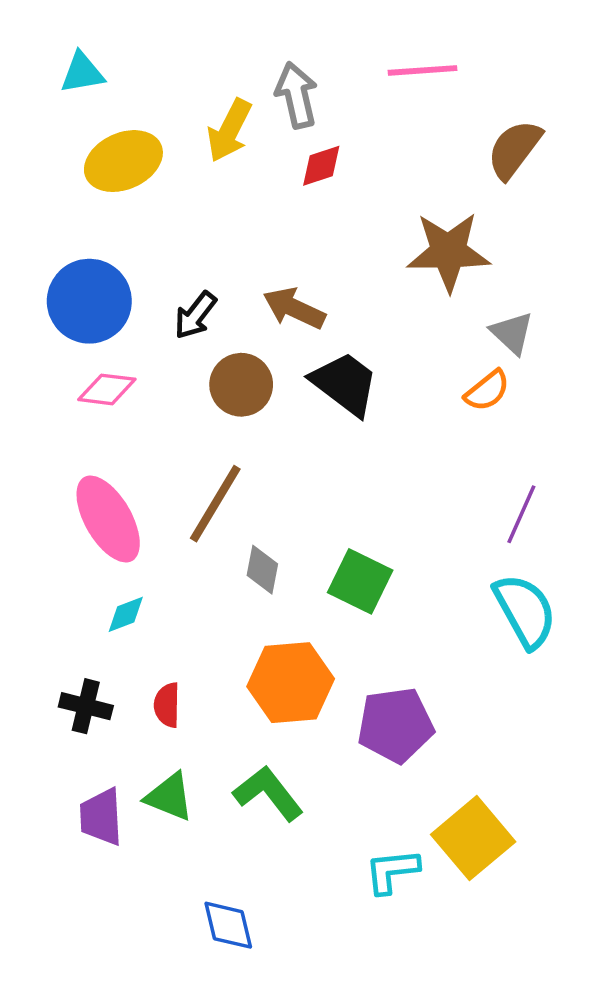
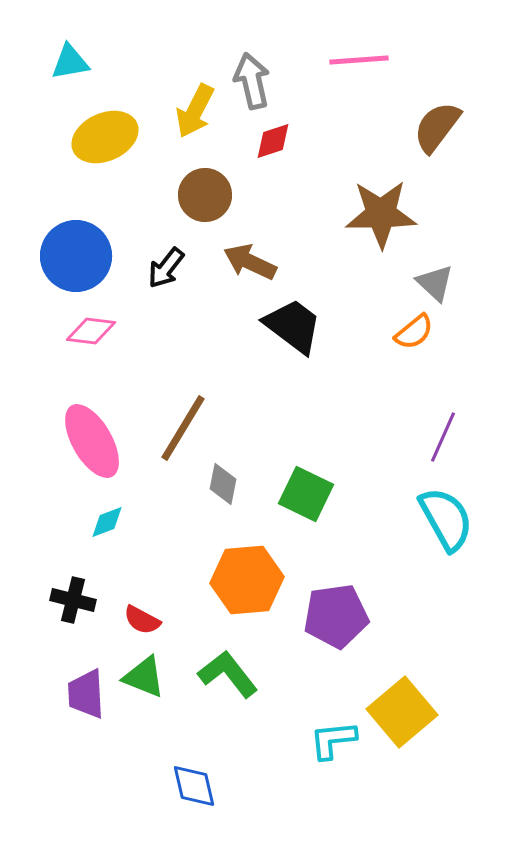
brown circle: (241, 385) -> (205, 195), moved
red semicircle: (167, 705) -> (142, 620), moved, turned -63

